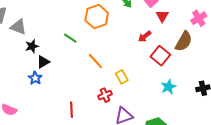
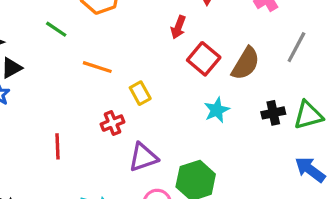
red arrow: (145, 36) -> (178, 27), turned -32
brown semicircle: (184, 41) -> (246, 63), moved
orange line: (95, 61) -> (97, 67), turned -30

